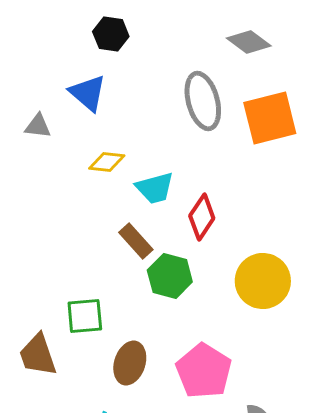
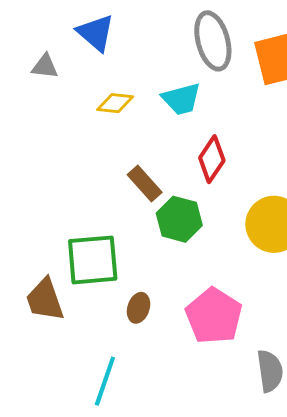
cyan trapezoid: (155, 188) -> (181, 99), moved
green square: (85, 316) -> (93, 260), size x1.4
brown ellipse: (130, 363) -> (139, 308), size x0.7

